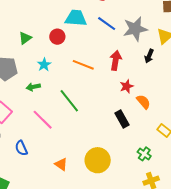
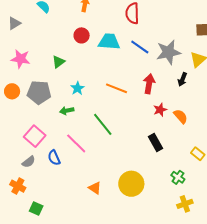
red circle: (57, 37) -> (82, 35), moved
orange semicircle: (143, 102) -> (181, 116), moved
blue semicircle: (21, 148) -> (54, 158), moved

